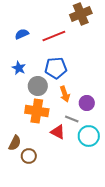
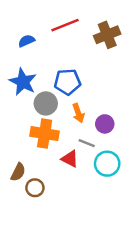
brown cross: (81, 14) -> (107, 35), moved
red line: (54, 36) -> (65, 25), moved
blue star: (19, 68) -> (23, 82), size x1.6

